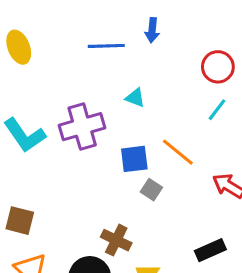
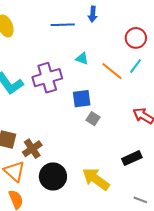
orange line: (178, 152) -> (112, 71), moved
brown cross: (116, 240) -> (32, 149), moved, turned 30

